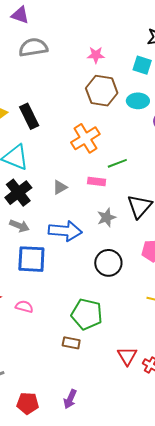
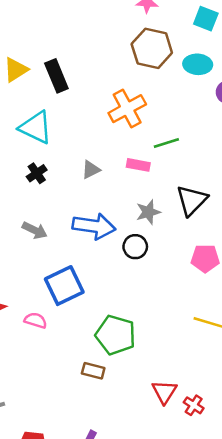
black cross: (18, 193) -> (37, 173), size x0.6
gray arrow: (19, 226) -> (35, 230), moved
blue square: (31, 259) -> (64, 286), moved, turned -32
black circle: (108, 263) -> (135, 247), moved, size x0.7

